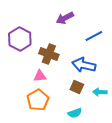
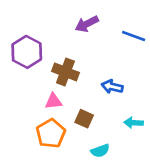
blue line: (94, 36) -> (134, 36), moved, turned 48
blue arrow: (84, 65) -> (112, 87), size x0.7
brown square: (77, 87) -> (84, 119), moved

